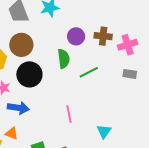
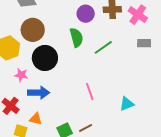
pink cross: (128, 45) -> (138, 15), turned -30
cyan triangle: (104, 131) -> (127, 104), turned 42

